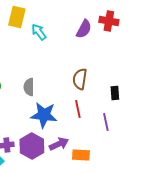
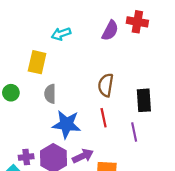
yellow rectangle: (17, 17) -> (37, 62), moved
cyan arrow: (39, 32) -> (61, 34), turned -72
black rectangle: (115, 93) -> (144, 100), size x1.5

